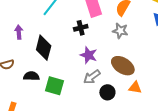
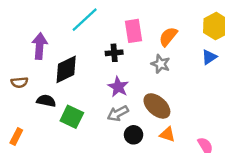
purple arrow: (19, 32) -> (40, 46), size x1.5
black diamond: (44, 48) -> (66, 69), turned 40

